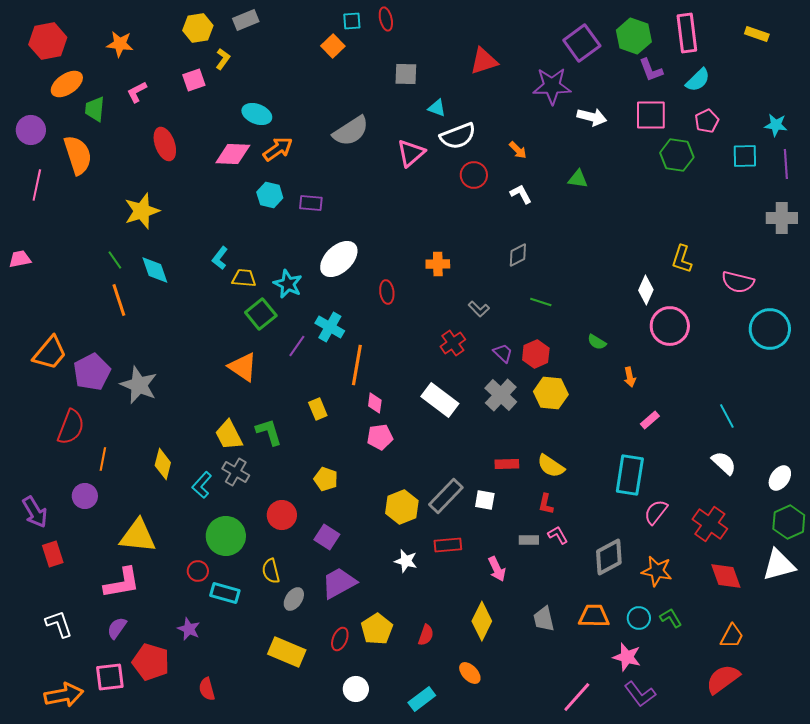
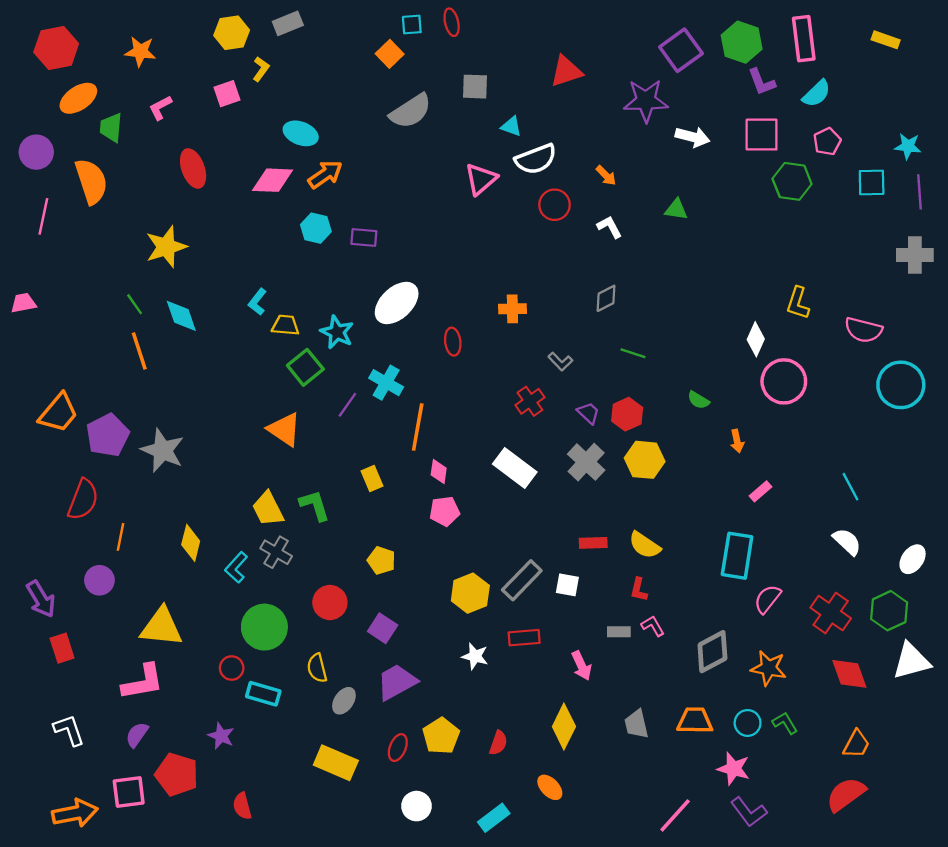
gray semicircle: (351, 131) -> (411, 111), moved
green hexagon: (789, 522) -> (889, 611), moved

